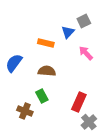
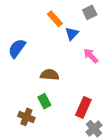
gray square: (84, 21) -> (90, 12), moved
orange rectangle: (46, 43) -> (55, 19), moved, turned 35
blue semicircle: (14, 63) -> (17, 48), moved

